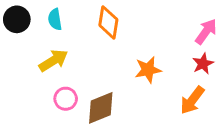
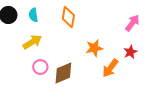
red star: (203, 64) -> (130, 52), moved
orange arrow: (192, 100) -> (110, 68), moved

